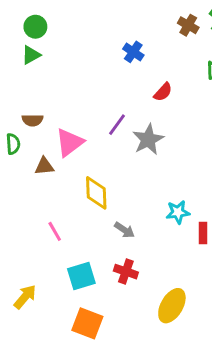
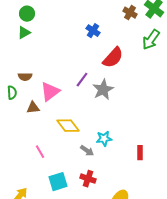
red semicircle: (163, 92) -> (113, 58), size x1.6
yellow diamond: (96, 193) -> (68, 126), turned -35
cyan star: (178, 212) -> (104, 139), moved

